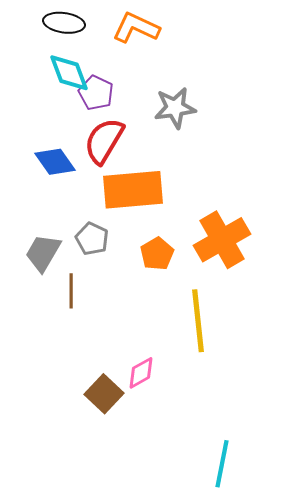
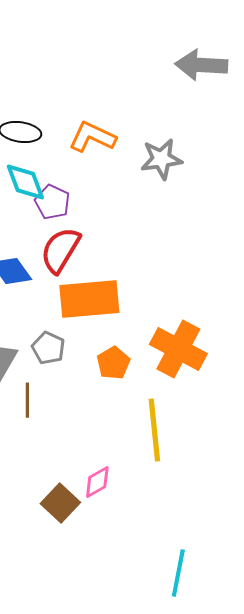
gray star: (175, 108) -> (161, 159), moved
orange cross: (222, 240) -> (178, 349), turned -32

